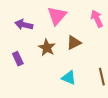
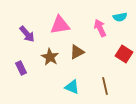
pink triangle: (57, 16) -> (60, 25), turned 40
purple arrow: (24, 25) -> (27, 34), turned -144

